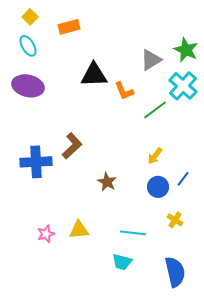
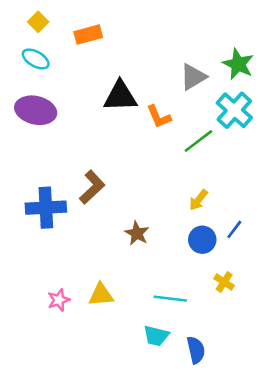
cyan ellipse: (28, 46) -> (36, 59), turned -30
blue semicircle: (175, 272) -> (196, 350), moved, size x0.7

